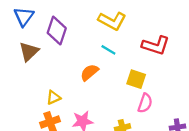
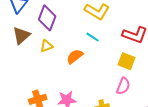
yellow square: (136, 79) -> (127, 61), moved
yellow triangle: (53, 98) -> (47, 46), moved

